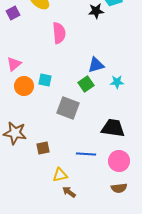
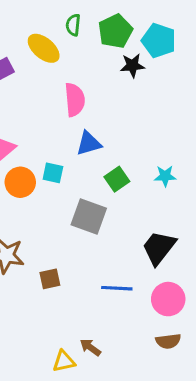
blue triangle: (96, 65) -> (89, 143), moved
black trapezoid: (113, 128) -> (159, 248), turned -60
yellow triangle: (60, 175) -> (64, 361), moved

